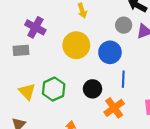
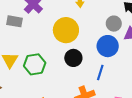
blue circle: (110, 52) -> (108, 46), moved
black circle: (92, 89) -> (73, 58), moved

